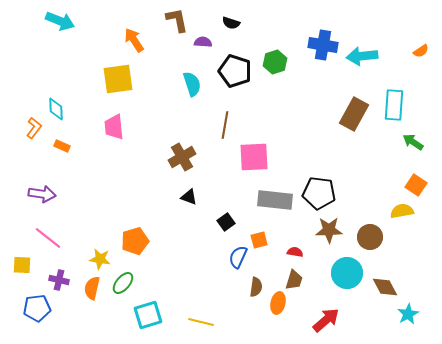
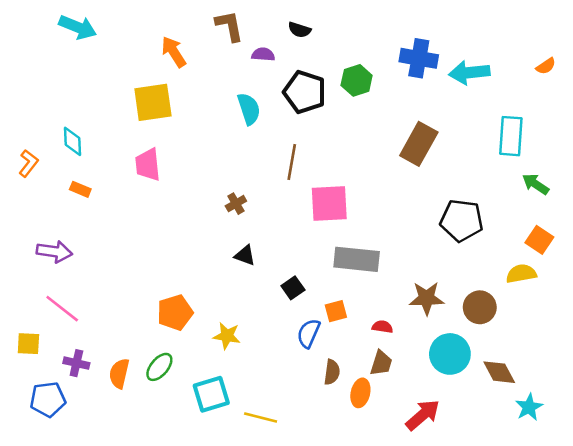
brown rectangle: (354, 114) -> (419, 144), moved
orange L-shape: (34, 128) -> (28, 163), moved
brown cross: (182, 157) -> (236, 204), size x0.6
black pentagon: (319, 193) -> (462, 220), moved
yellow star: (100, 259) -> (227, 336), moved
cyan square: (148, 315) -> (211, 394), moved

